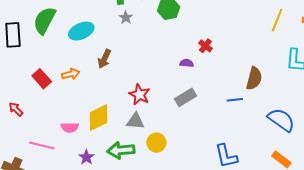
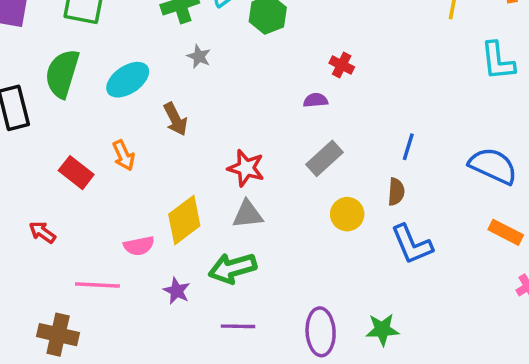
gray star: (126, 18) -> (199, 56), moved
brown arrow: (104, 59) -> (175, 119), turned -42
orange arrow: (71, 74) -> (124, 155), turned 90
brown semicircle: (254, 78) -> (396, 192), moved, size x0.7
blue line: (235, 100) -> (408, 147), turned -56
yellow circle: (156, 143) -> (347, 214), moved

